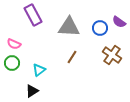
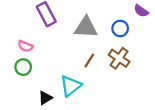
purple semicircle: (119, 22) -> (141, 11), moved
brown cross: (112, 55) -> (119, 58), moved
cyan triangle: (39, 70) -> (71, 86), moved, size x1.5

